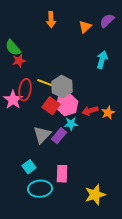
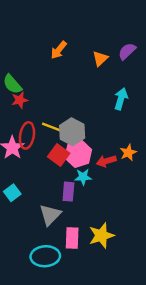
orange arrow: (51, 20) -> (59, 50), turned 42
orange star: (108, 113) -> (128, 153), moved
gray triangle: (42, 135) -> (50, 215), moved
purple rectangle: (59, 136) -> (68, 192), turned -35
cyan square: (29, 167) -> (12, 193), moved
yellow star: (95, 195) -> (101, 235), moved

